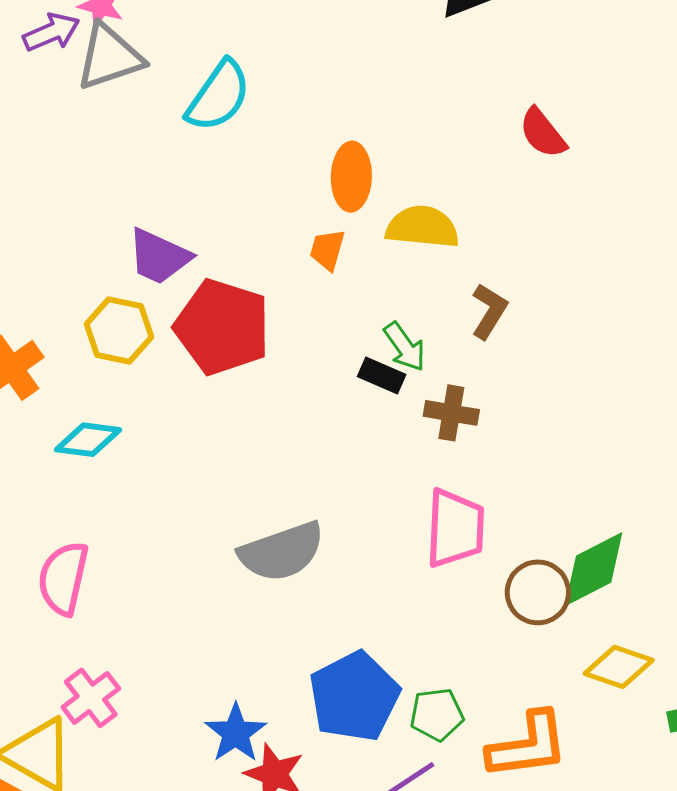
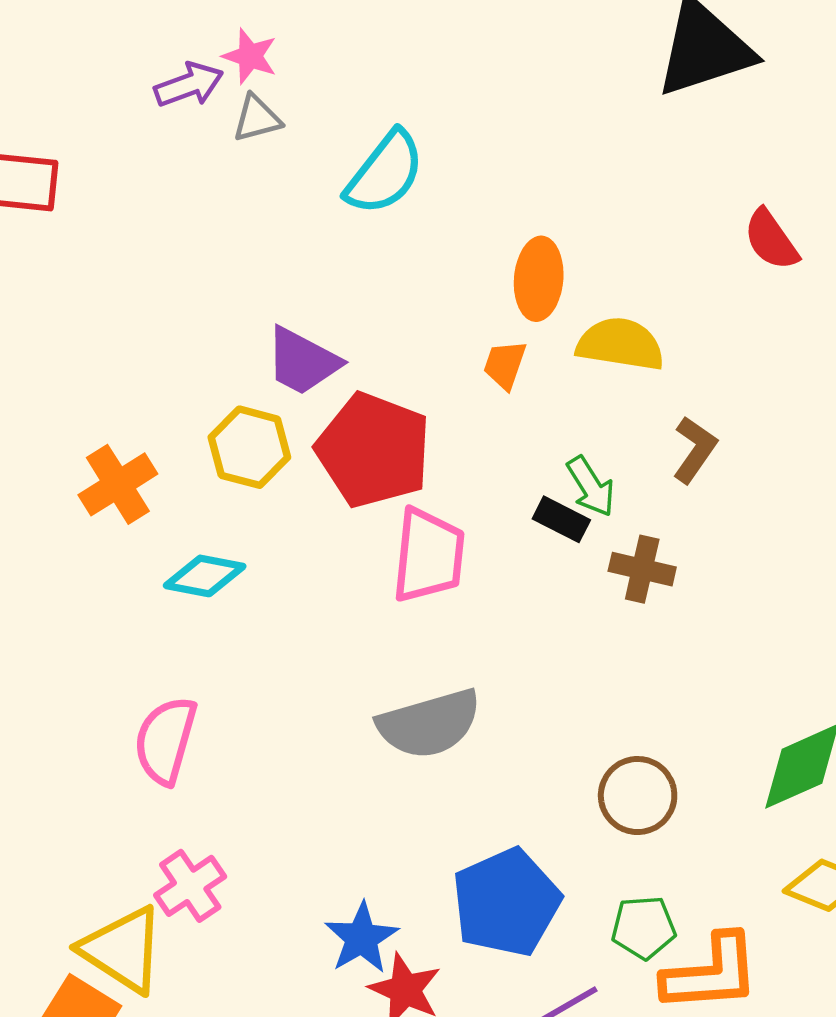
gray triangle: (109, 57) -> (257, 118), size x0.6
pink trapezoid: (455, 528) -> (429, 555), moved
brown circle: (538, 592) -> (638, 796), moved
green pentagon: (437, 714) -> (644, 928), moved

